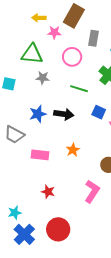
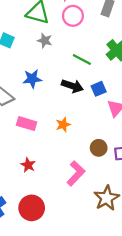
pink circle: (72, 57) -> (73, 16), moved
blue square: (99, 112) -> (99, 89), turned 32
black arrow: (64, 114) -> (72, 86), moved

